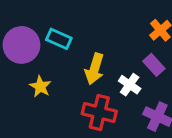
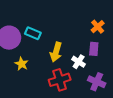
purple rectangle: (154, 65) -> (94, 49), turned 48
red cross: (99, 112) -> (60, 80), turned -30

